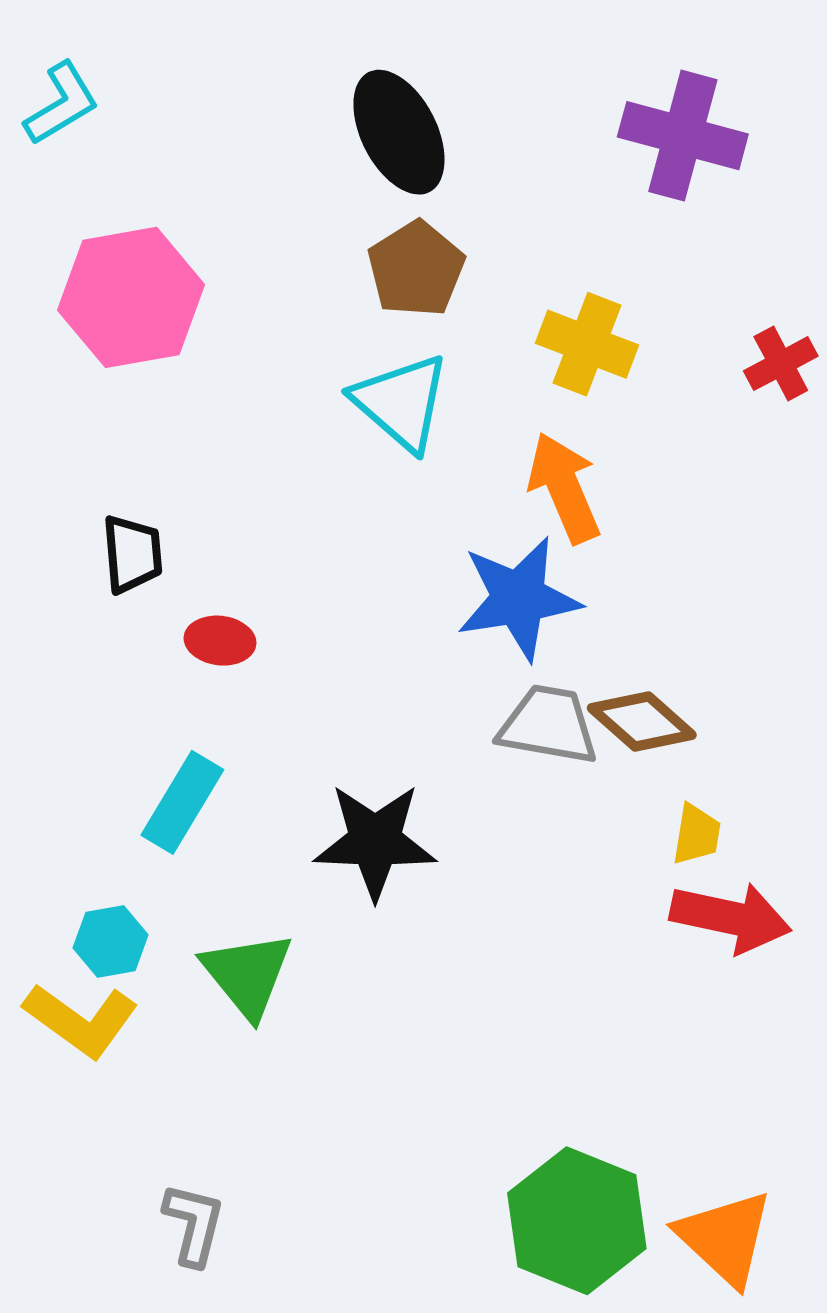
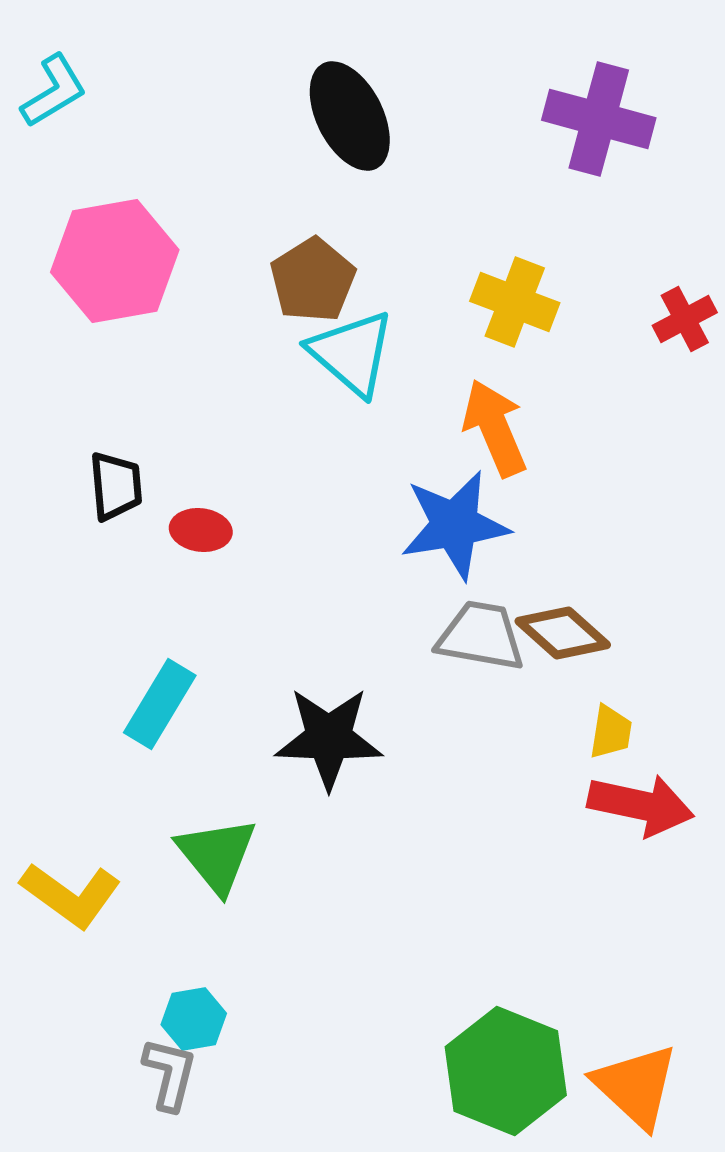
brown pentagon: (416, 269) -> (313, 280), moved
red ellipse: (220, 641) -> (201, 530), moved
cyan hexagon: (111, 941) -> (194, 1019), moved

